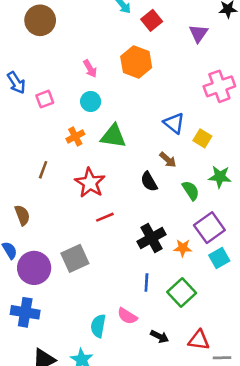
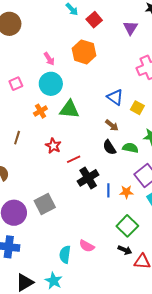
cyan circle: (91, 101) -> (51, 84), size x1.5
black semicircle: (149, 182) -> (109, 147), moved
red star: (90, 183) -> (53, 146), size x0.7
green semicircle: (191, 190) -> (130, 148), turned -42
red line: (105, 217) -> (74, 159), moved
black cross: (151, 238) -> (88, 178), moved
blue line: (146, 282) -> (108, 190), moved
black arrow: (160, 337) -> (125, 250), moved

